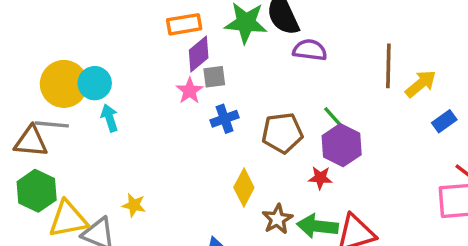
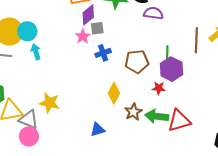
brown line: (388, 66) -> (196, 40), moved
green line: (334, 118) -> (167, 53), turned 42
yellow star: (134, 205) -> (50, 103), size x1.5

